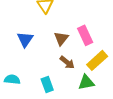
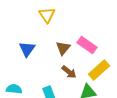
pink rectangle: (85, 35) -> (87, 45), turned -30

